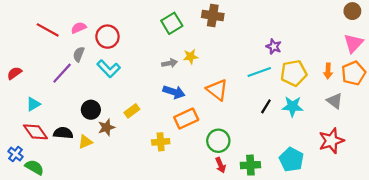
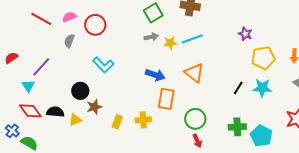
gray arrow: (170, 63) -> (151, 37), moved
cyan L-shape: (109, 69) -> (103, 65), moved
cyan line: (259, 72) -> (192, 39), moved
purple line: (62, 73) -> (41, 67), moved
cyan triangle: (33, 104) -> (28, 86), turned -32
yellow rectangle: (132, 111) -> (117, 122), moved, turned -32
orange rectangle: (186, 119) -> (166, 99), turned -55
green cross: (250, 165) -> (237, 127), moved

